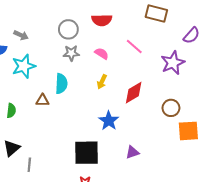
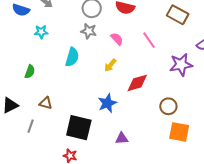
cyan star: (24, 66) -> (41, 32), size x0.6
brown triangle: (42, 100) -> (46, 103), moved
green semicircle: (11, 111) -> (30, 72), moved
gray line: (29, 165) -> (31, 126), moved

